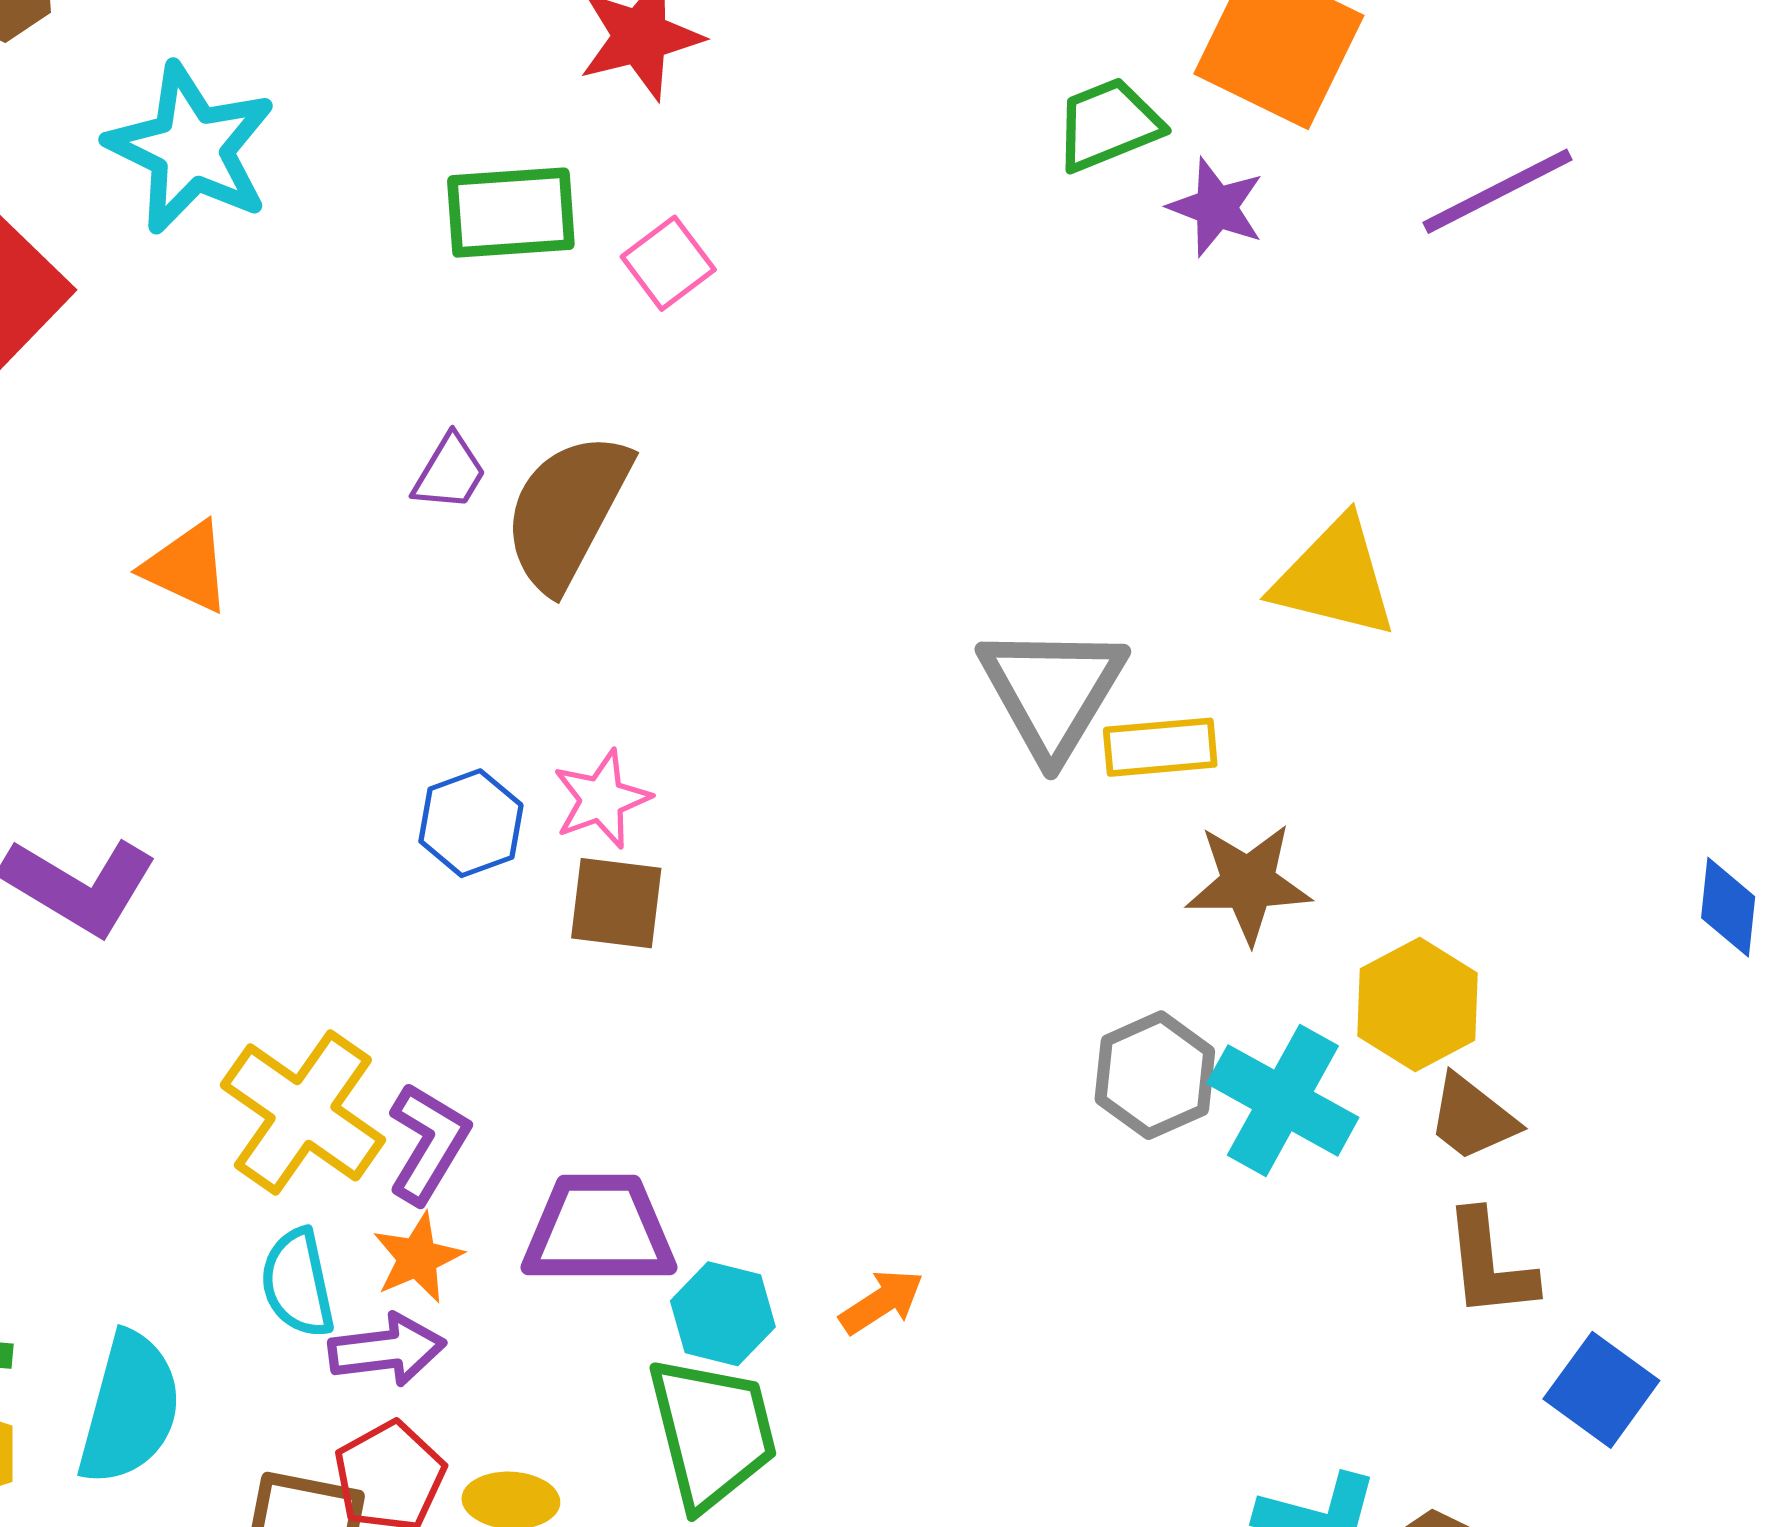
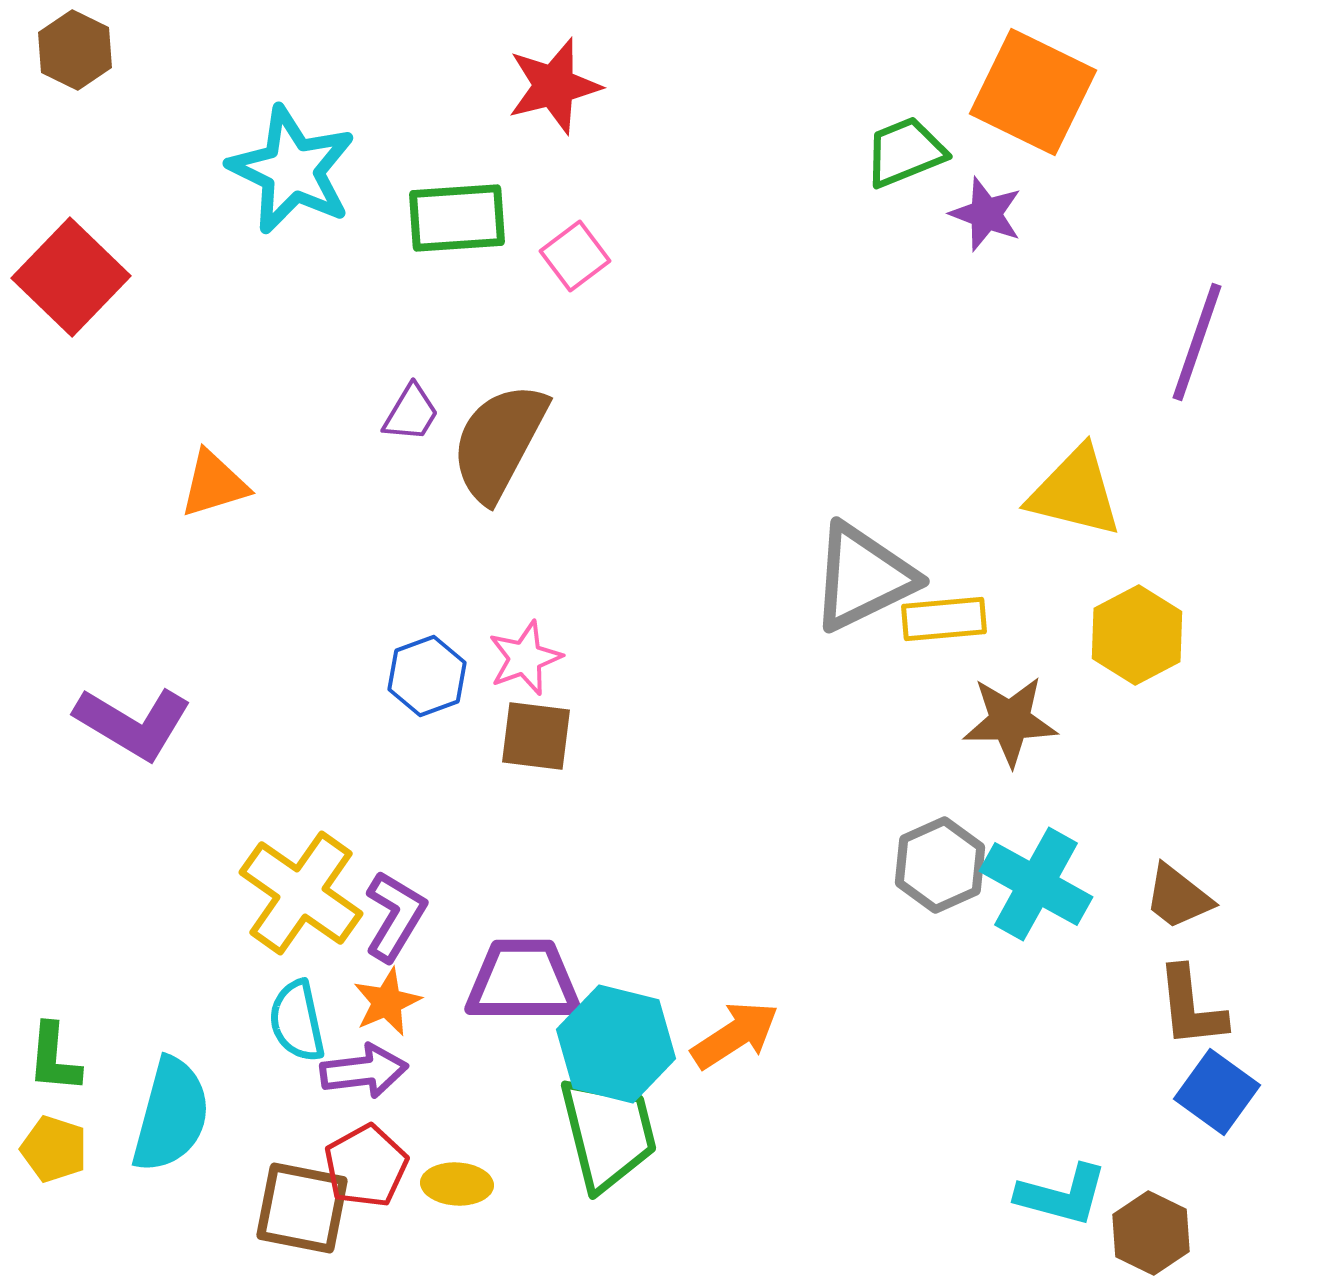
cyan star: (191, 149) -> (292, 170), moved
purple line: (1497, 191) -> (1197, 342), moved, turned -44
orange triangle: (187, 567) -> (214, 484), turned -42
gray triangle: (1052, 691) -> (863, 577), turned 33
yellow hexagon: (1418, 1004) -> (1137, 635), moved
orange arrow: (882, 1302) -> (735, 1035), size x1.4
cyan hexagon: (723, 1314) -> (616, 1044), size x1.5
blue square: (1601, 1390) -> (1217, 1092), moved

